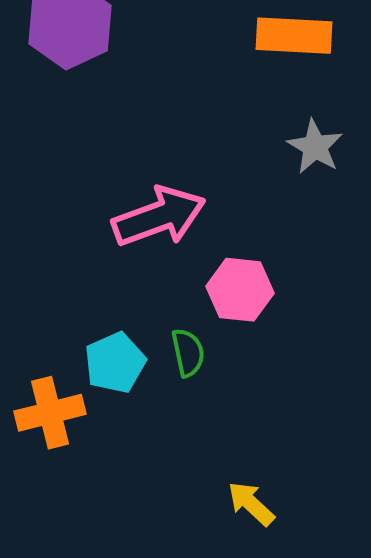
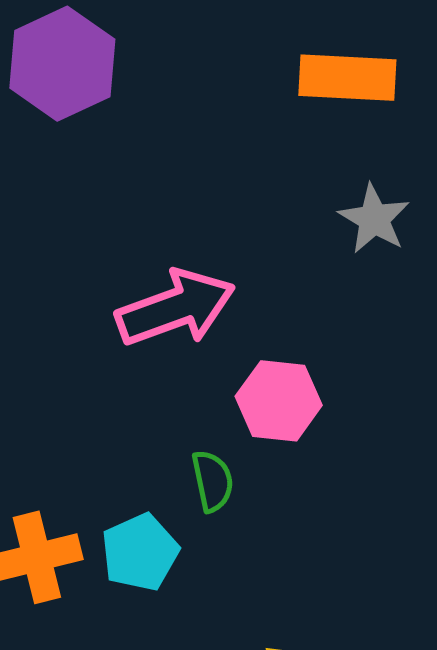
cyan pentagon: (115, 363) -> (140, 552), moved

